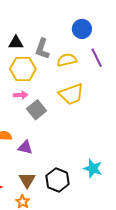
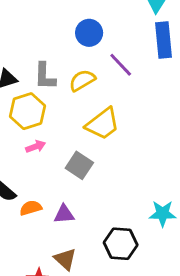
gray square: (36, 110) -> (79, 165), moved
brown triangle: (27, 180) -> (65, 259), moved

